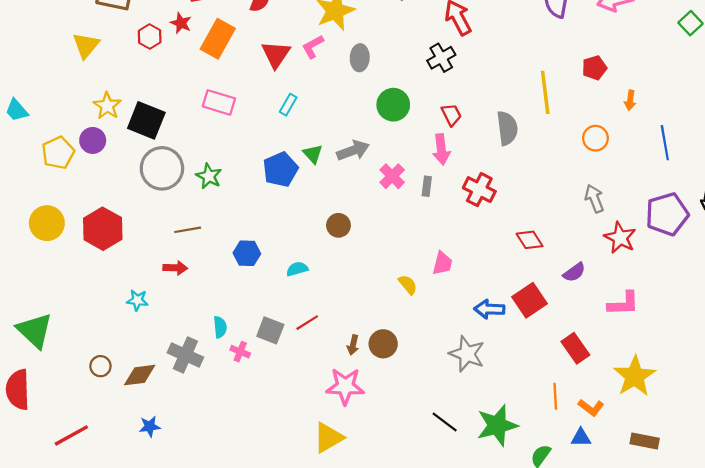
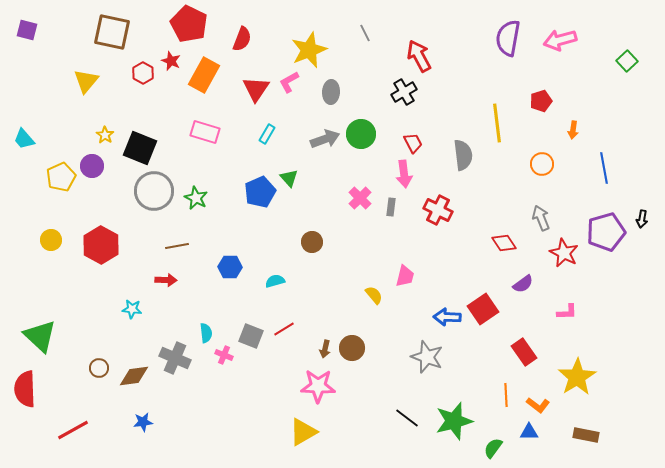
yellow star: (107, 106) -> (105, 135), size x0.7
gray arrow: (353, 150) -> (325, 139), moved
yellow circle: (47, 223) -> (51, 240), size x0.7
red diamond: (530, 240) -> (504, 243), moved
pink L-shape: (623, 304) -> (567, 312), size x0.7

